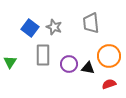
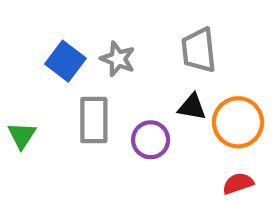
black triangle: (88, 68) -> (192, 107), moved

